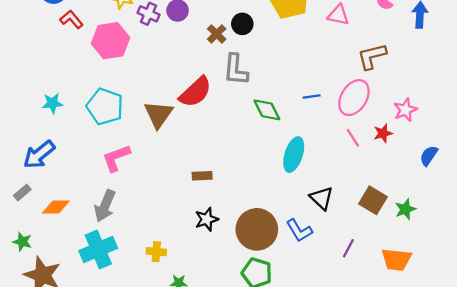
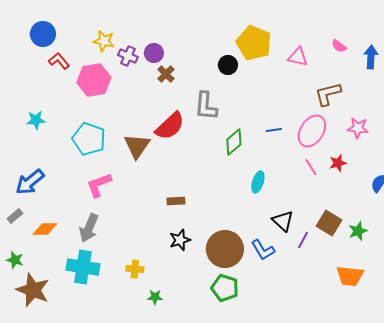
black circle: (242, 24) -> (228, 65), moved
brown cross: (217, 34) -> (166, 74), moved
cyan star: (52, 103) -> (36, 120), moved
green diamond: (267, 110) -> (234, 142), turned 76
pink star: (405, 110) -> (358, 128), moved, turned 30
cyan ellipse: (294, 155) -> (258, 182), size x0.7
purple line: (348, 248) -> (303, 240), moved
cyan cross: (98, 249) -> (83, 267), turned 32

